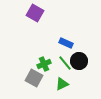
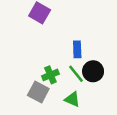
blue rectangle: (66, 43) -> (77, 49), turned 64
green triangle: (62, 84) -> (72, 99), turned 48

